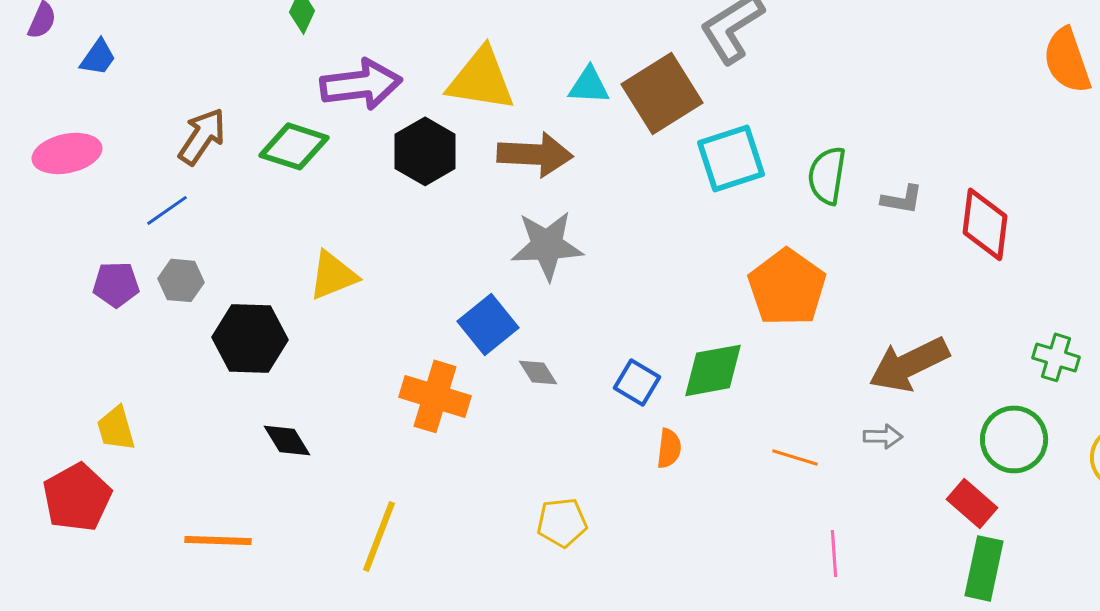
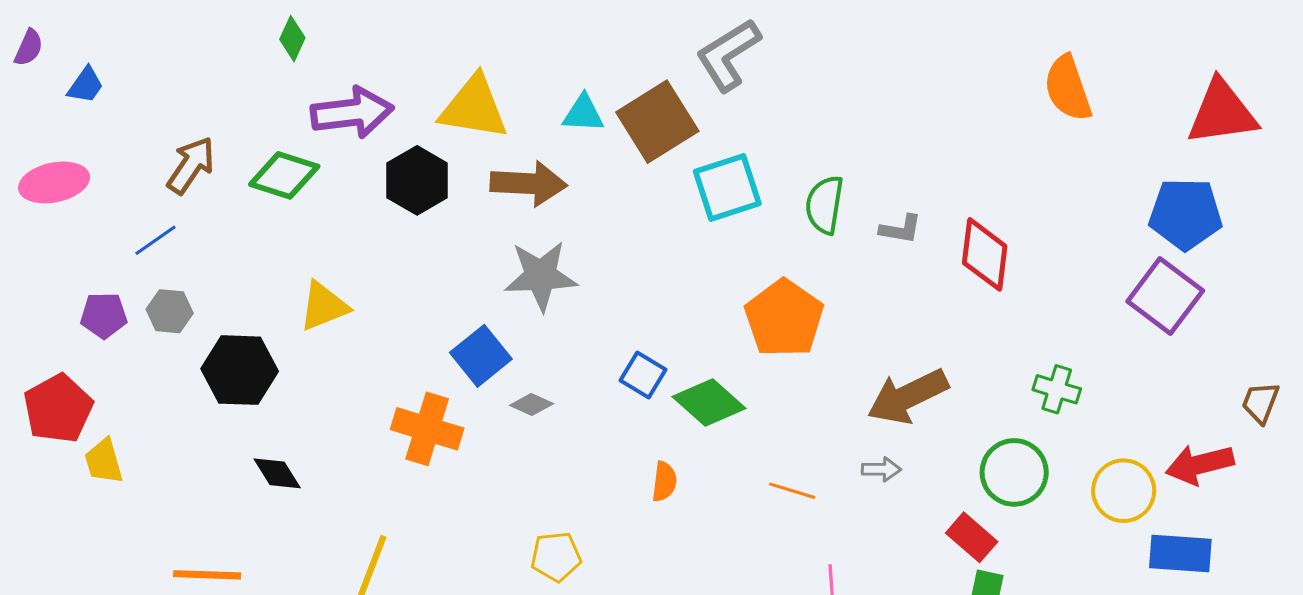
green diamond: (713, 370) -> (709, 402), turned 52
gray diamond: (538, 372) -> (532, 405), turned -33
blue square: (637, 382) -> (643, 375), moved
red pentagon: (77, 497) -> (58, 409), moved

